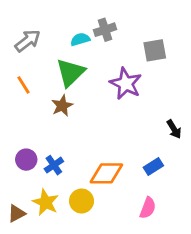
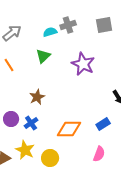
gray square: (155, 50) -> (104, 25), moved
green triangle: (70, 73) -> (43, 56), size x0.7
brown star: (62, 106) -> (37, 97), moved
yellow circle: (82, 201) -> (50, 158), moved

